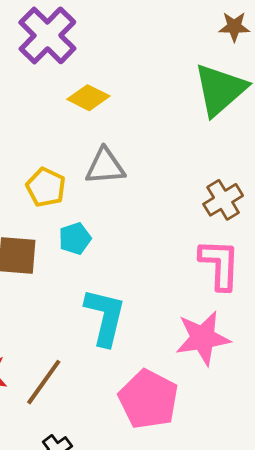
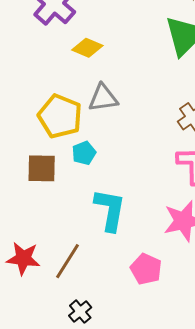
yellow pentagon: (46, 187) -> (60, 116), size x1.5
pink pentagon: (148, 399) -> (146, 269), size x0.7

